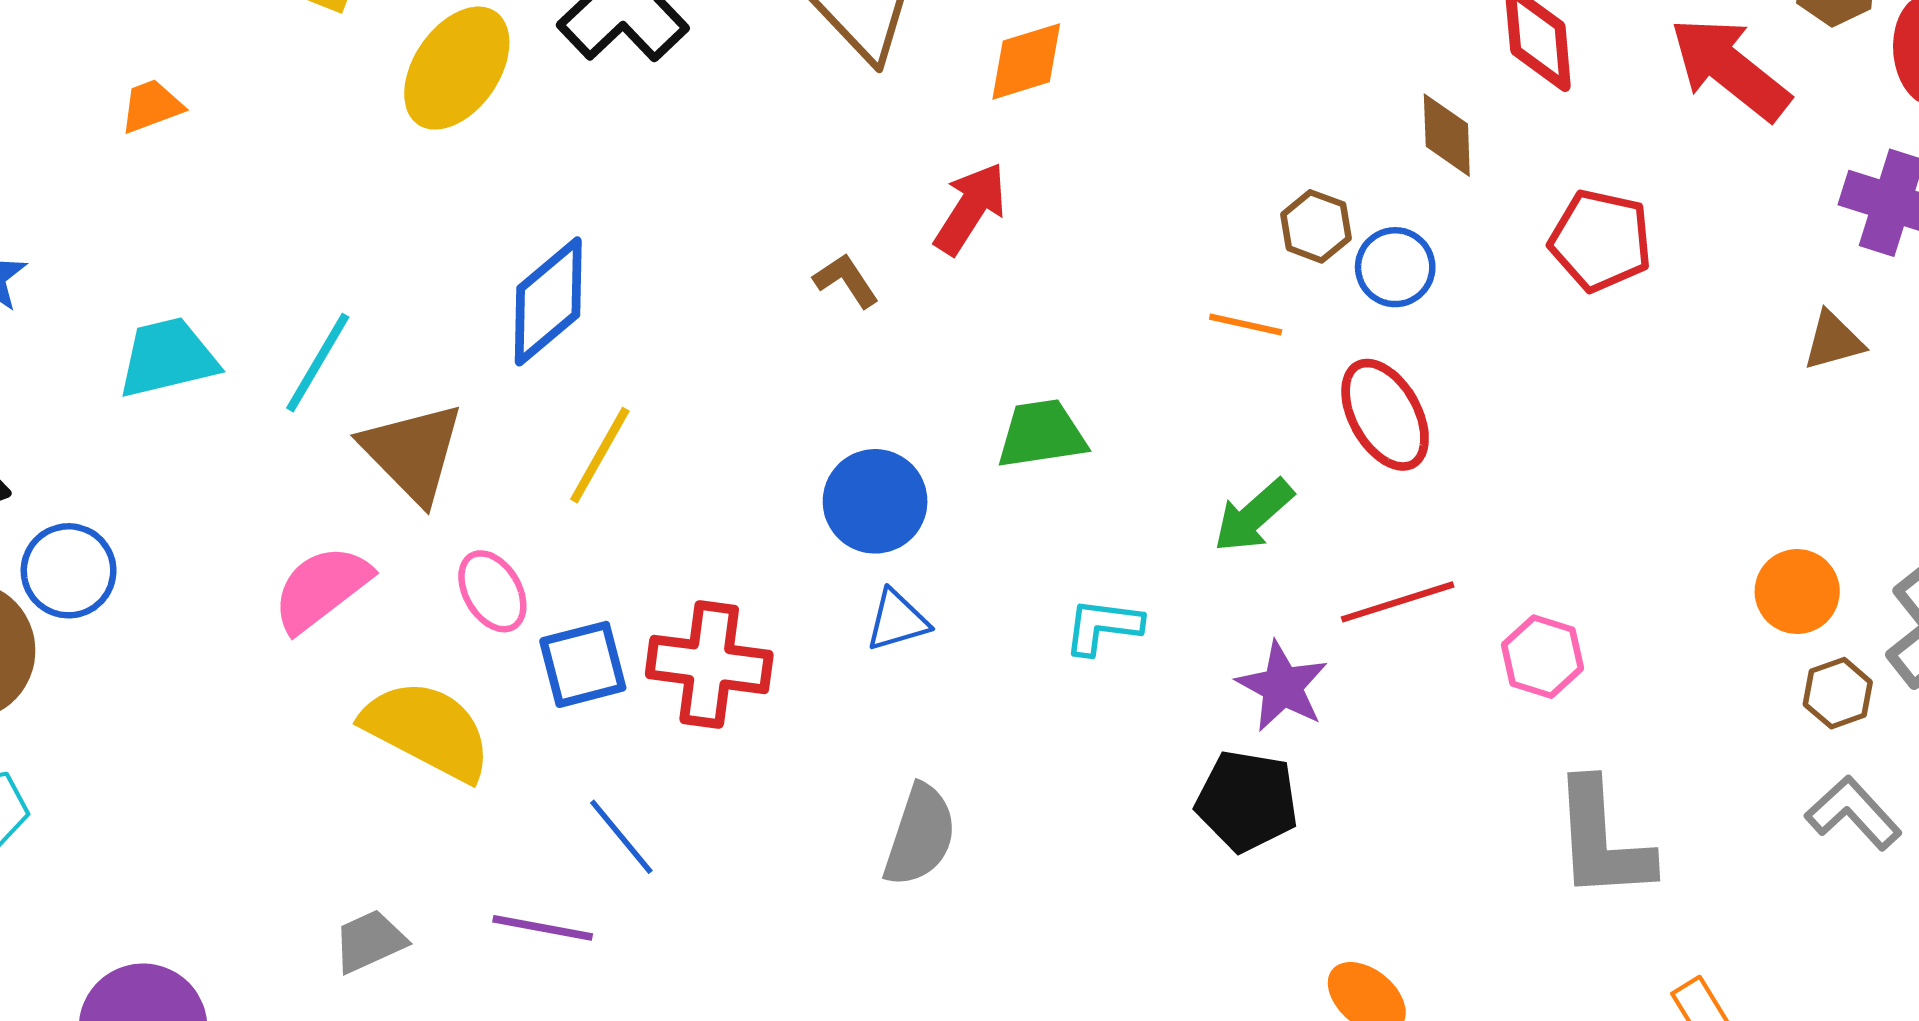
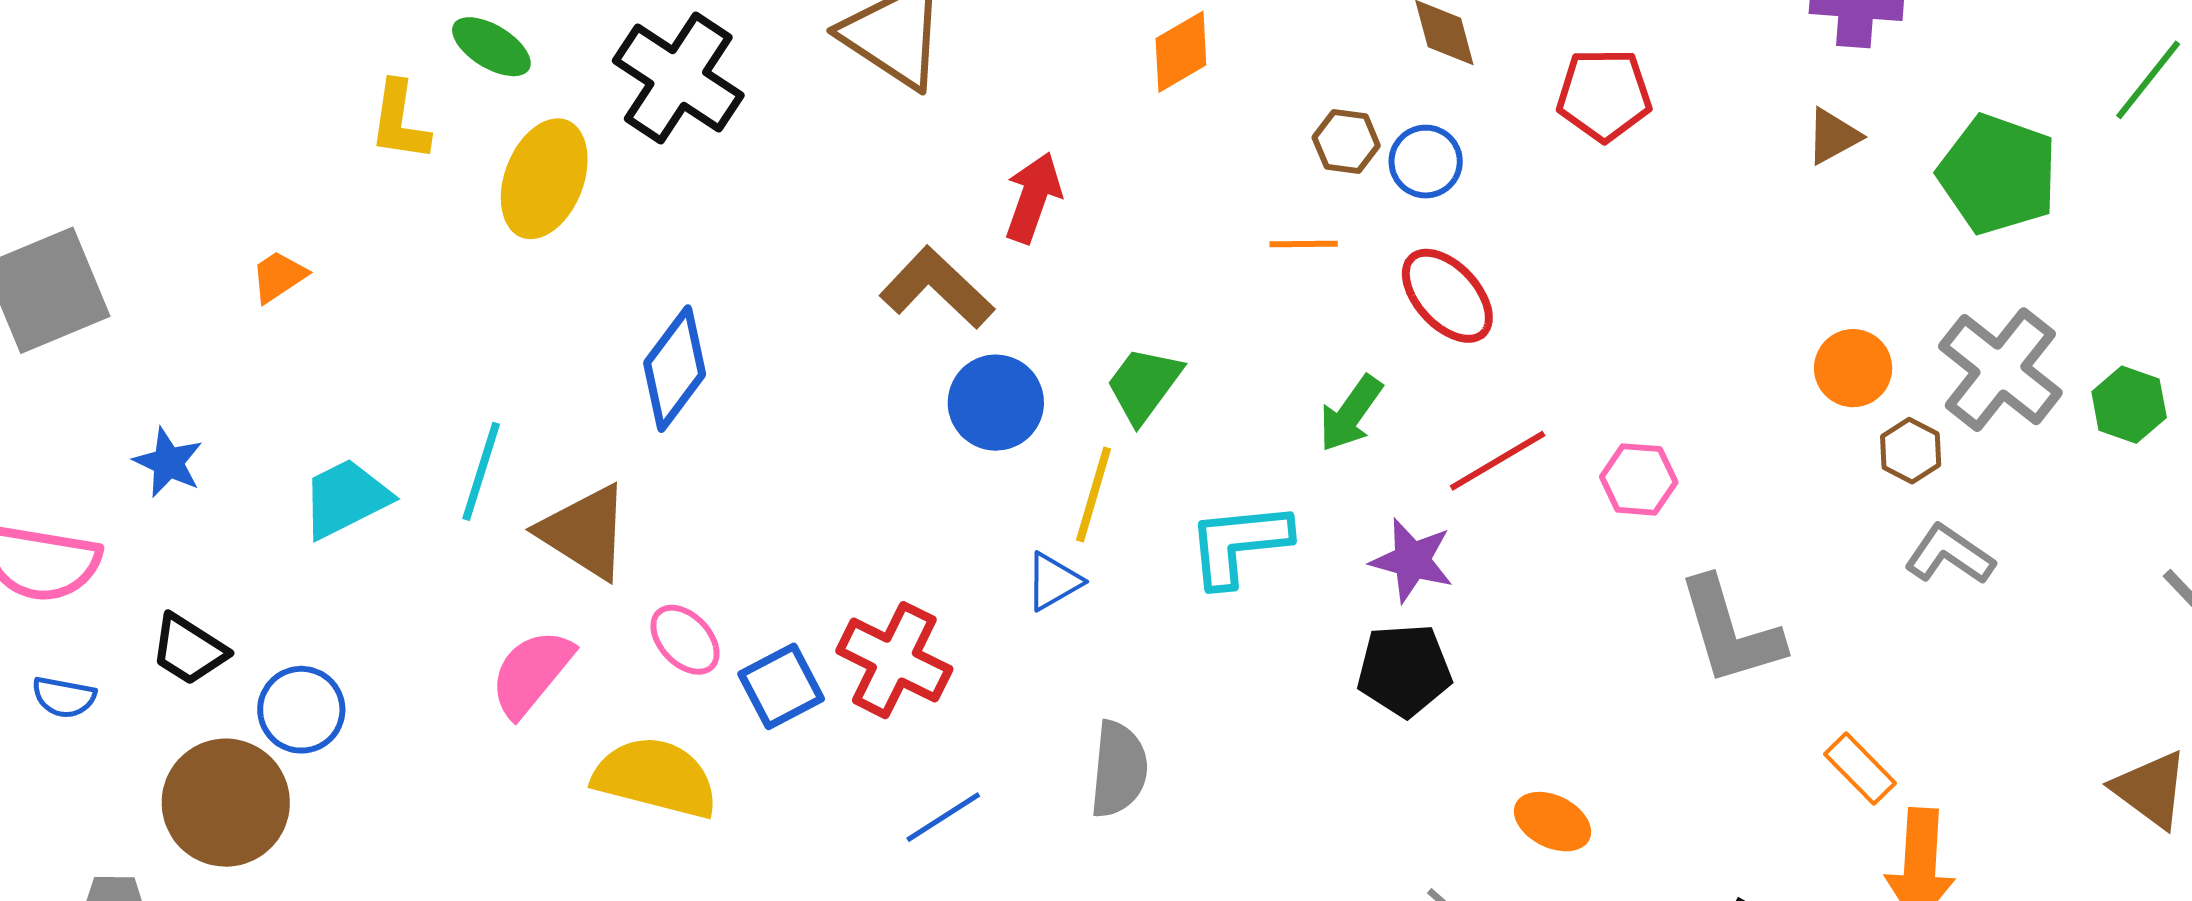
orange diamond: (1026, 61) -> (1181, 52), moved
brown L-shape: (846, 280) -> (937, 288), size x1.8
green trapezoid: (1042, 434) -> (1144, 385), turned -32
yellow line: (600, 455) -> (1094, 495), moved
blue circle: (875, 501) -> (996, 403), moved
cyan L-shape: (1103, 626) -> (1239, 544), size x1.5
red cross: (709, 664) -> (894, 660), turned 32
blue line: (621, 837) -> (943, 817), moved, turned -70

